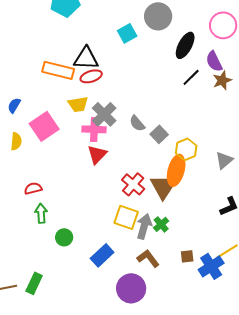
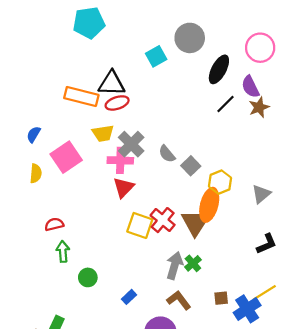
yellow square: (126, 217) -> (140, 225), moved
blue rectangle: (102, 255) -> (129, 297), size x0.6

